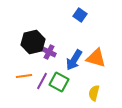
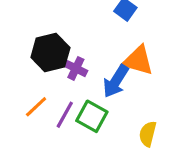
orange triangle: (96, 58) -> (138, 60), moved
orange line: (24, 76) -> (36, 107), turned -35

